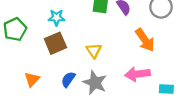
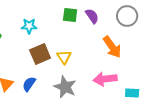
brown square: (55, 43) -> (40, 54), moved
blue semicircle: (68, 79) -> (29, 84), moved

